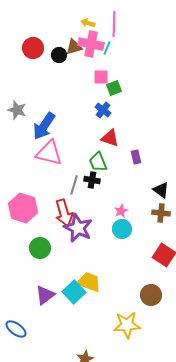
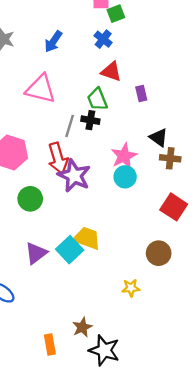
blue arrow: (44, 126) -> (53, 41), moved, size x0.7
black triangle: (161, 190) -> (159, 137), moved
pink star: (121, 211) -> (124, 156), size x1.6
yellow star: (127, 325) -> (131, 288), size x0.6

